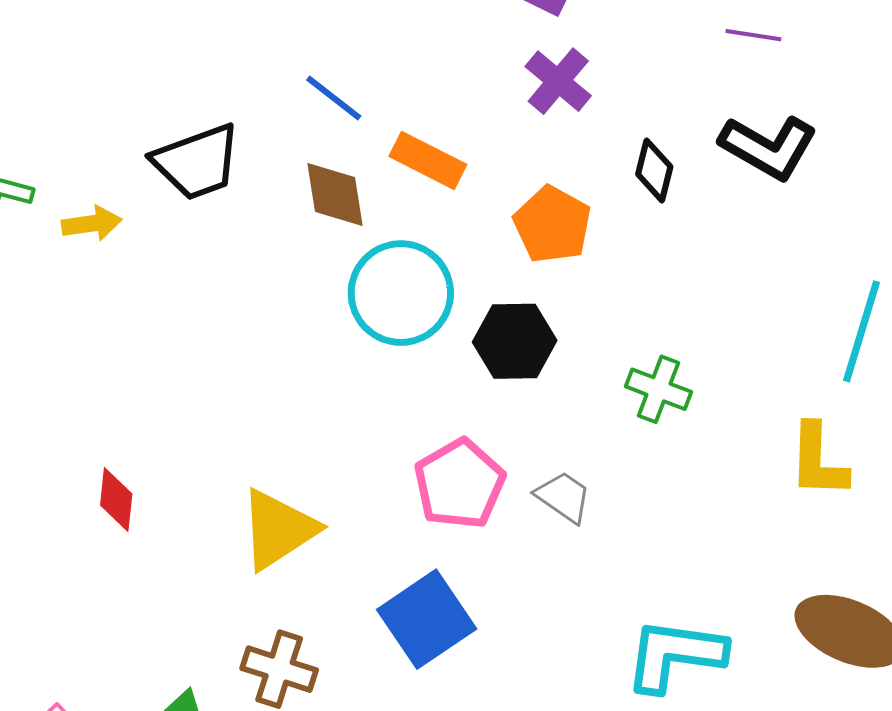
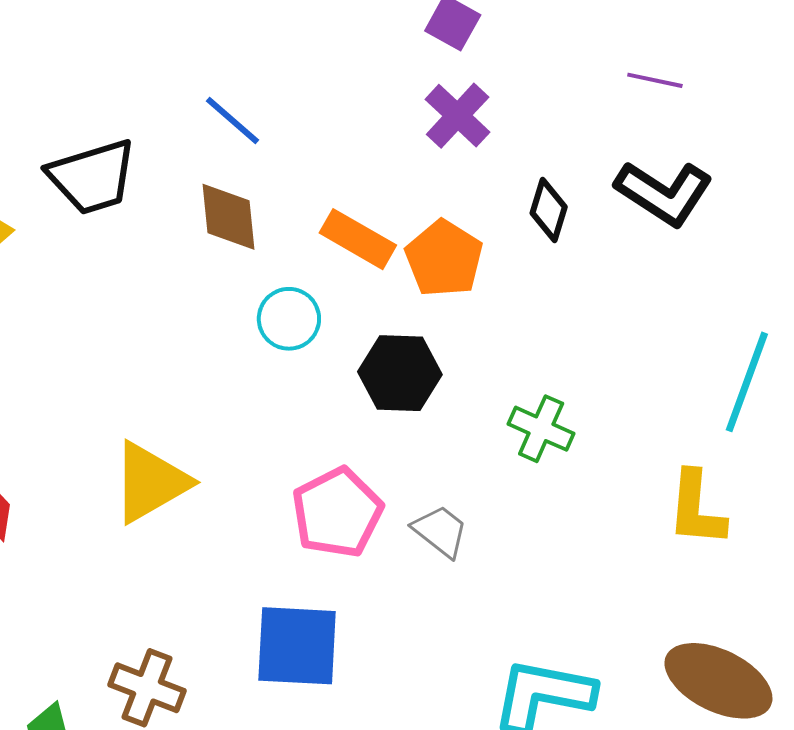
orange rectangle: (428, 160) -> (358, 239), moved
cyan circle: (401, 293) -> (289, 319), size x0.6
yellow triangle: (278, 529) -> (150, 482), moved
blue square: (427, 619) -> (297, 646), turned 34

